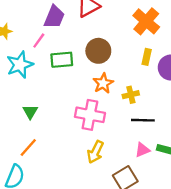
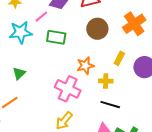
brown circle: (98, 51) -> (97, 29), moved
yellow rectangle: (147, 57) -> (119, 58), moved

